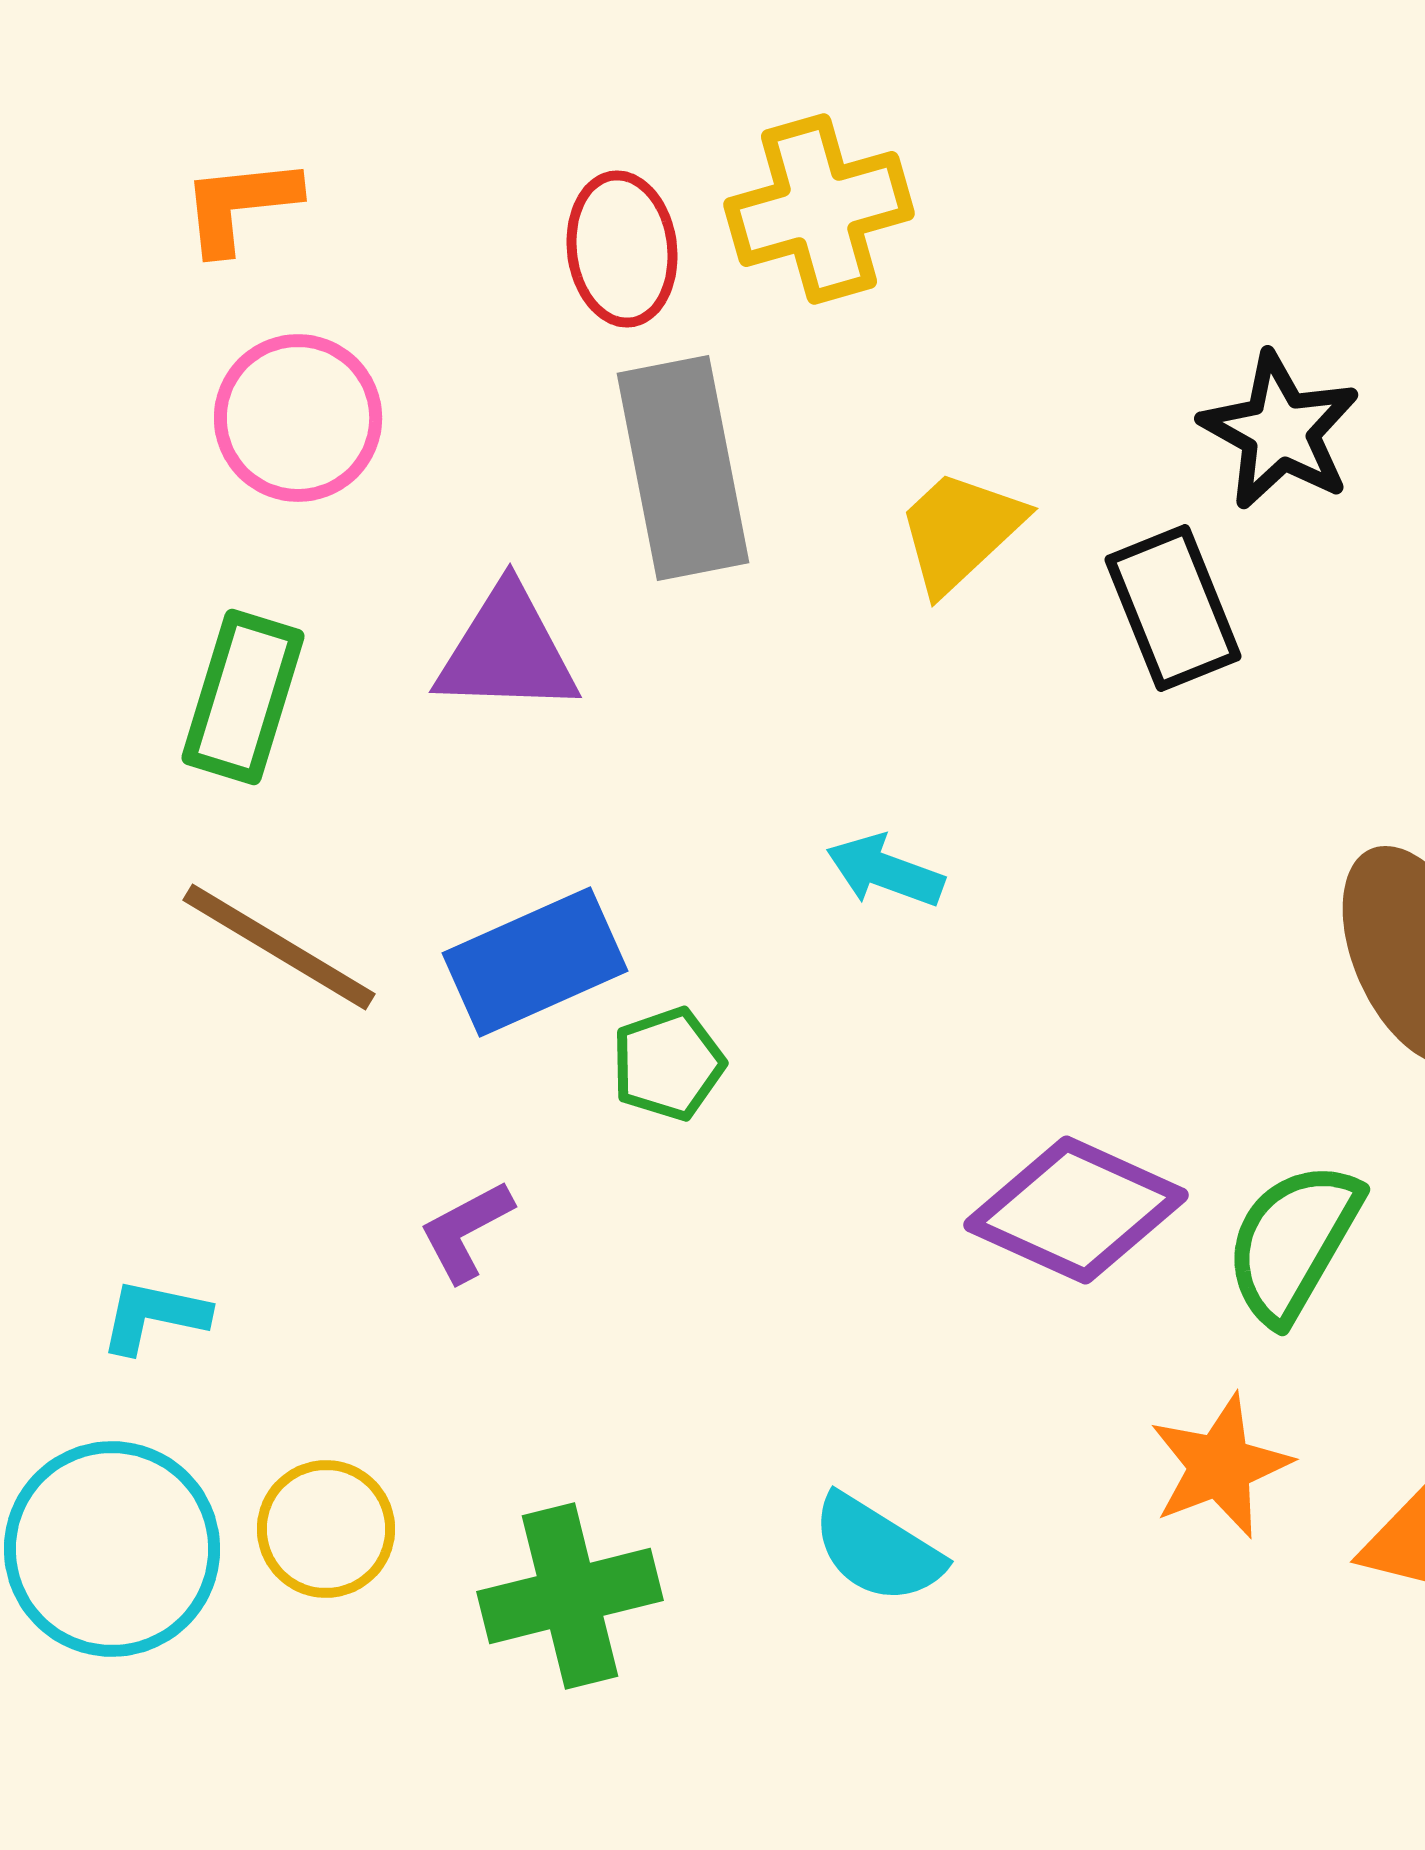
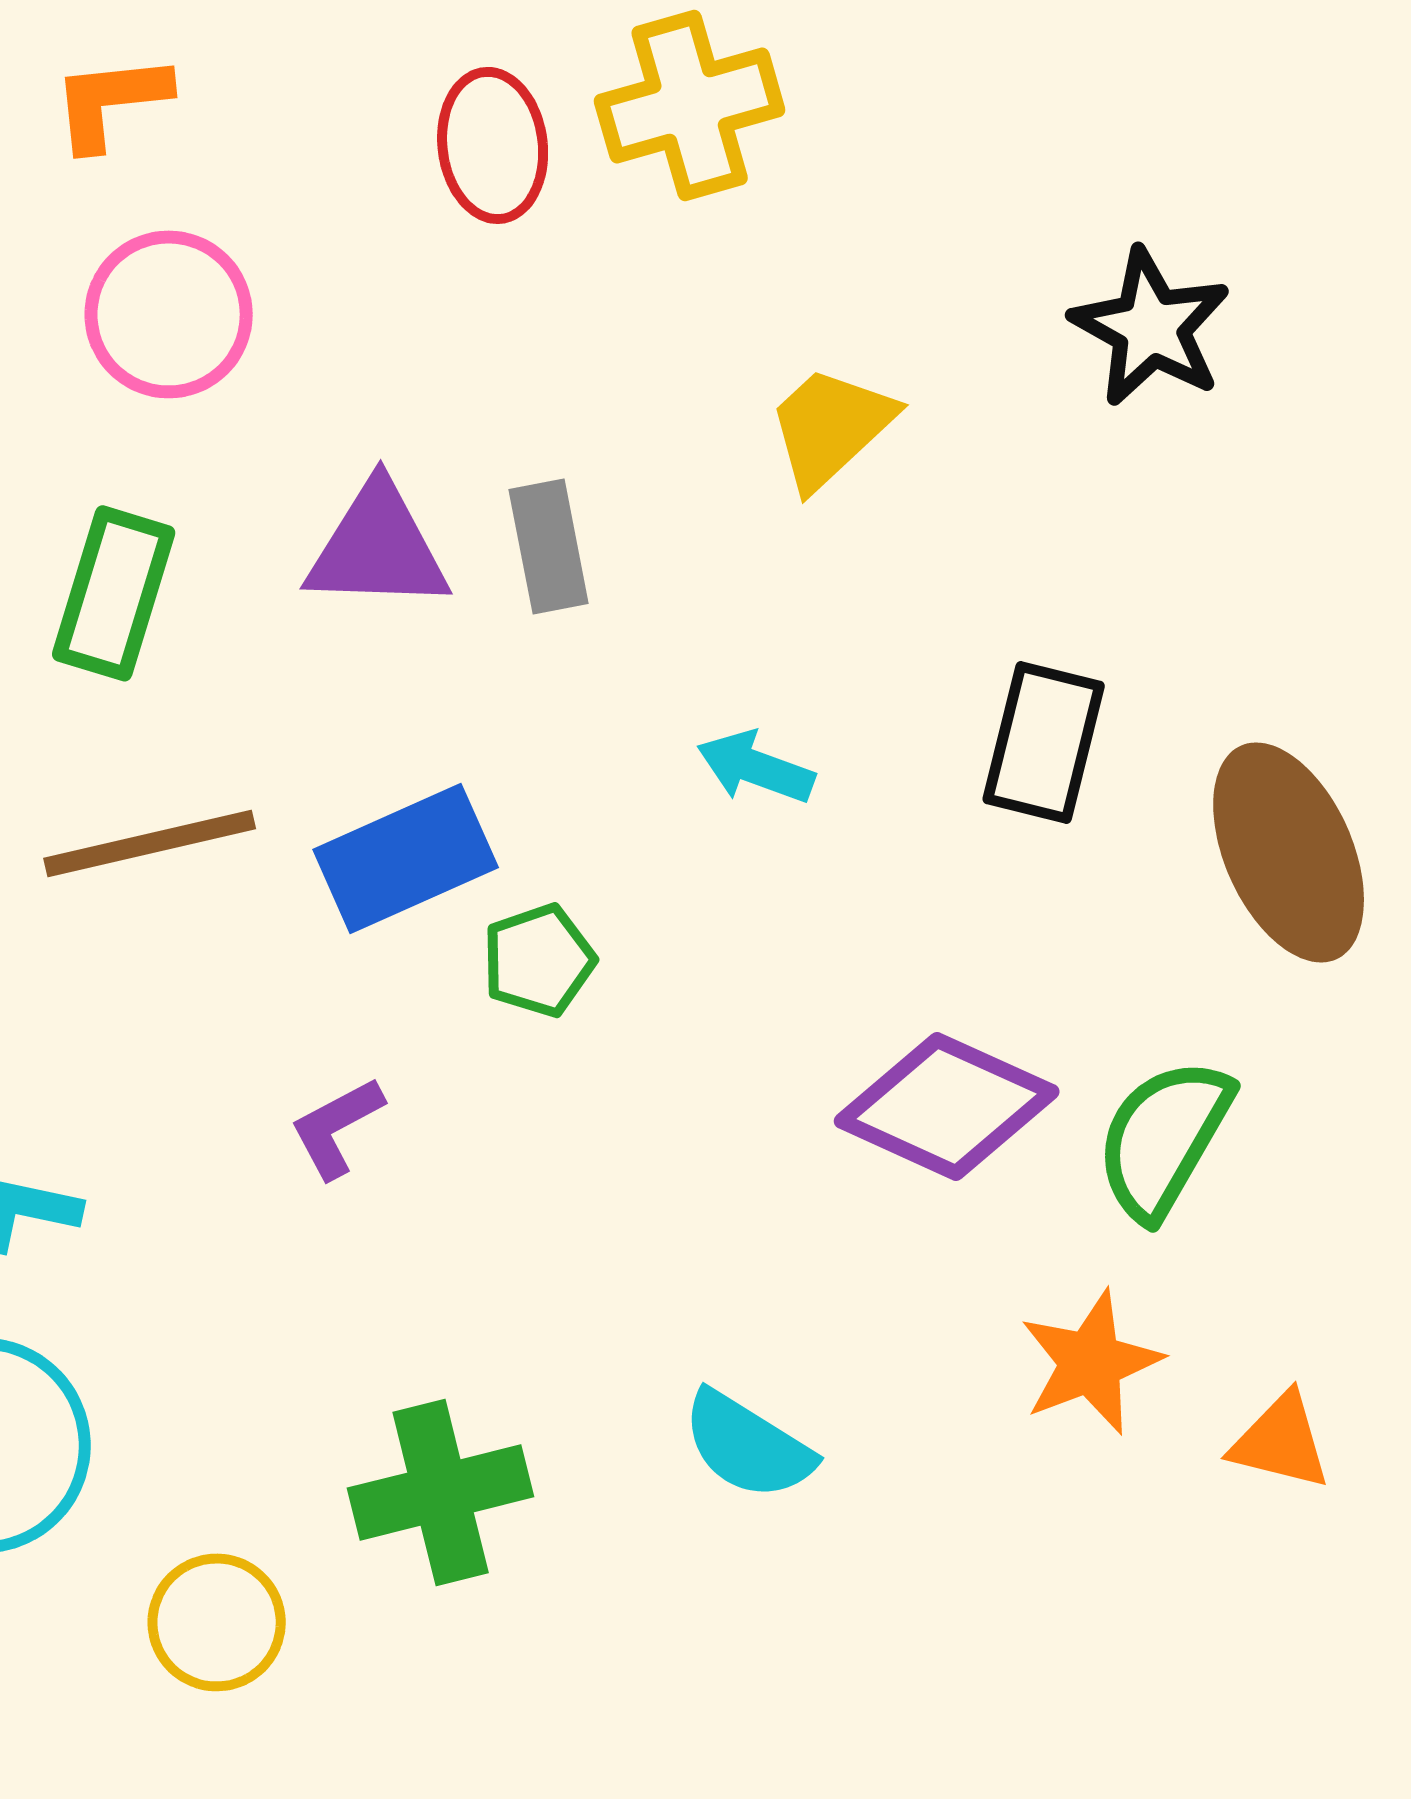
gray rectangle: (683, 468) -> (549, 546), moved, size x0.6
black rectangle: (1173, 608) -> (1044, 742), moved, turned 36
brown line: (279, 947) -> (150, 843), turned -44
yellow circle: (326, 1529) -> (217, 1622), moved

